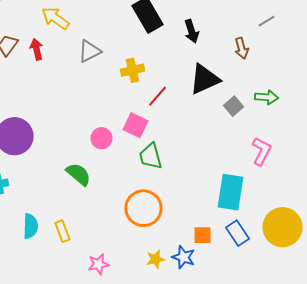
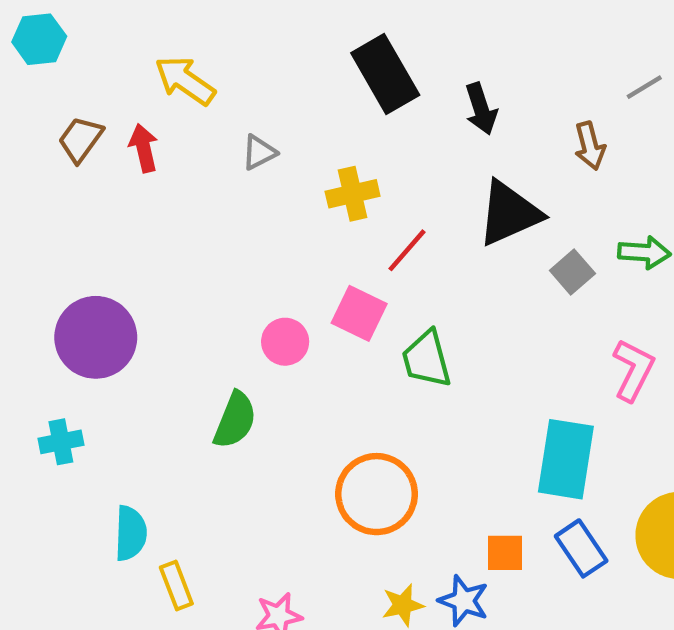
gray triangle: (89, 51) -> (259, 152), size x0.7
green trapezoid: (150, 156) -> (427, 359), moved
green semicircle: (78, 174) -> (235, 420), turned 72
yellow rectangle: (62, 231) -> (176, 585), moved

